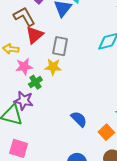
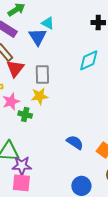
green cross: (35, 82) -> (25, 115), turned -32
purple star: (24, 101) -> (22, 166), moved

